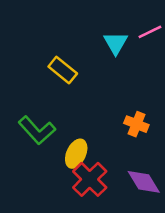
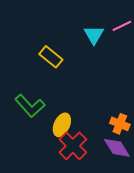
orange cross: (136, 124) -> (120, 124), moved

